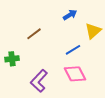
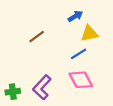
yellow triangle: (93, 31) -> (89, 33), moved, turned 30
green cross: (12, 59) -> (13, 92), moved

